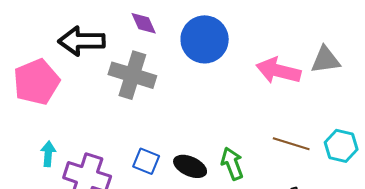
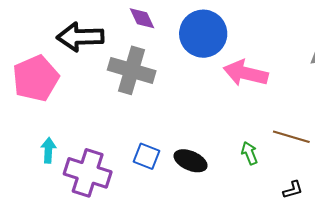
pink arrow: (278, 71) -> (246, 73), moved
green arrow: (232, 164) -> (249, 153), moved, size x0.7

